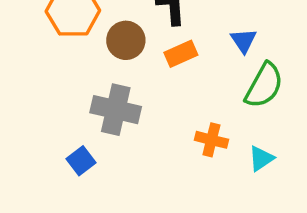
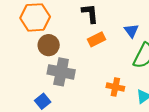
brown circle: (126, 40) -> (49, 45), moved

